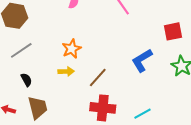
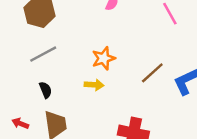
brown line: (98, 78) -> (152, 73), moved

